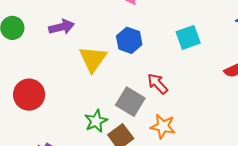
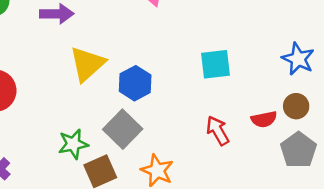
blue hexagon: (129, 40) -> (135, 83), moved
red arrow: (158, 84) -> (218, 131), moved

